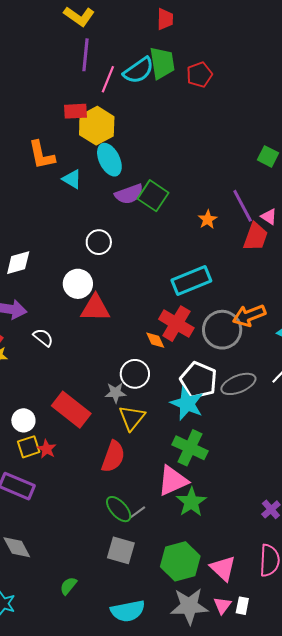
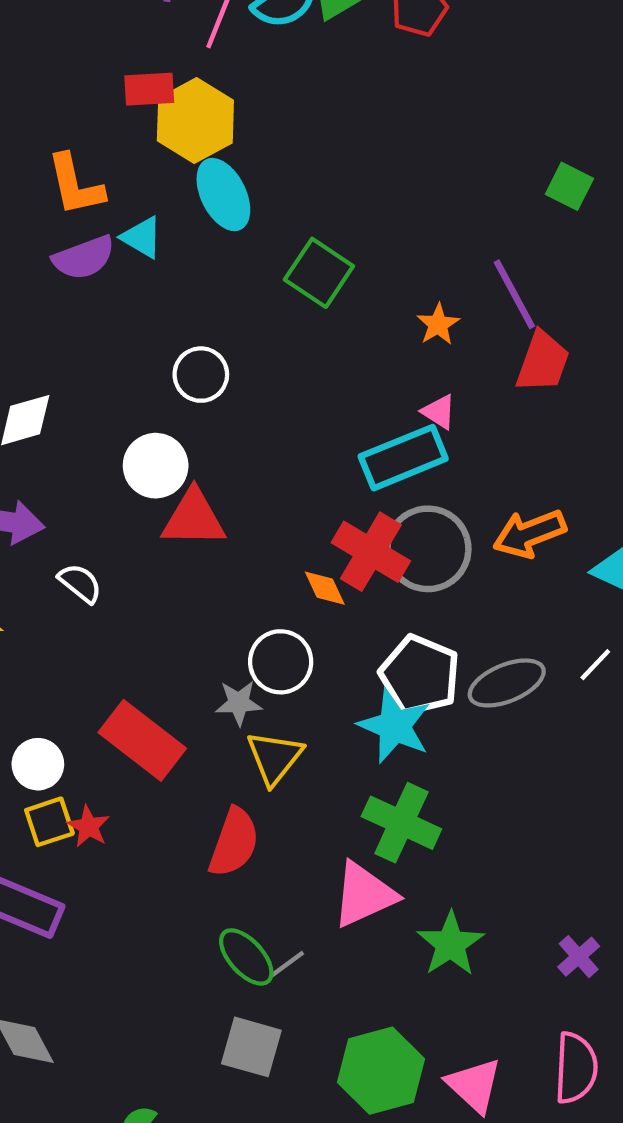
purple semicircle: (129, 194) -> (84, 258), moved
pink triangle: (269, 217) -> (439, 412), moved
gray circle: (222, 330) -> (428, 549), moved
green star: (191, 502) -> (450, 944), moved

